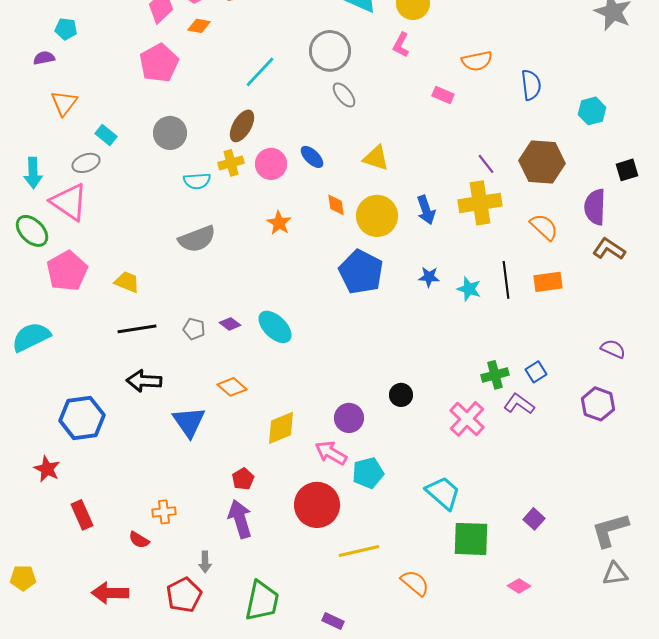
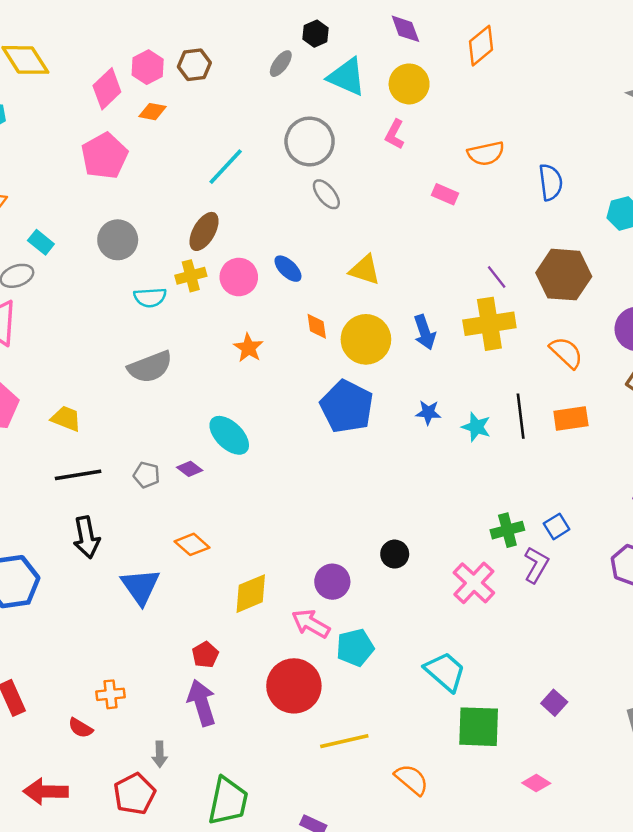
cyan ellipse: (275, 327) -> (229, 435), moved
black arrow: (144, 381) -> (86, 537), turned -104
purple L-shape: (519, 404) -> (536, 565), turned 84

